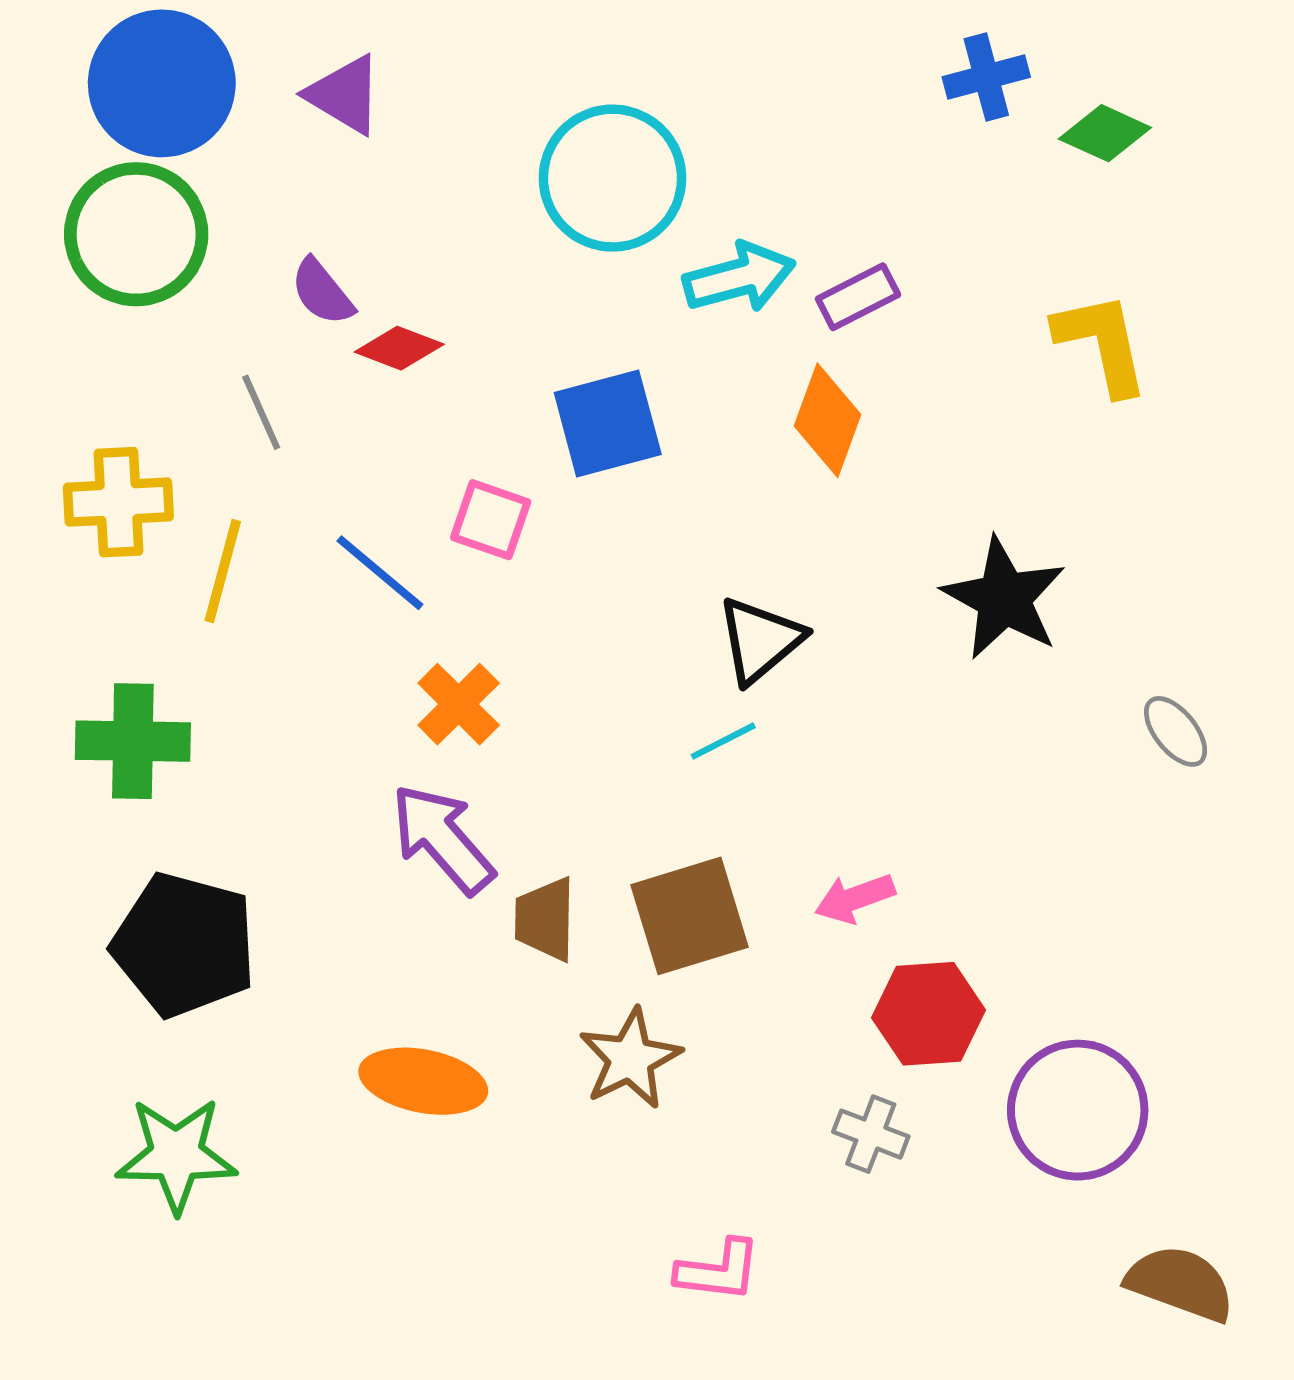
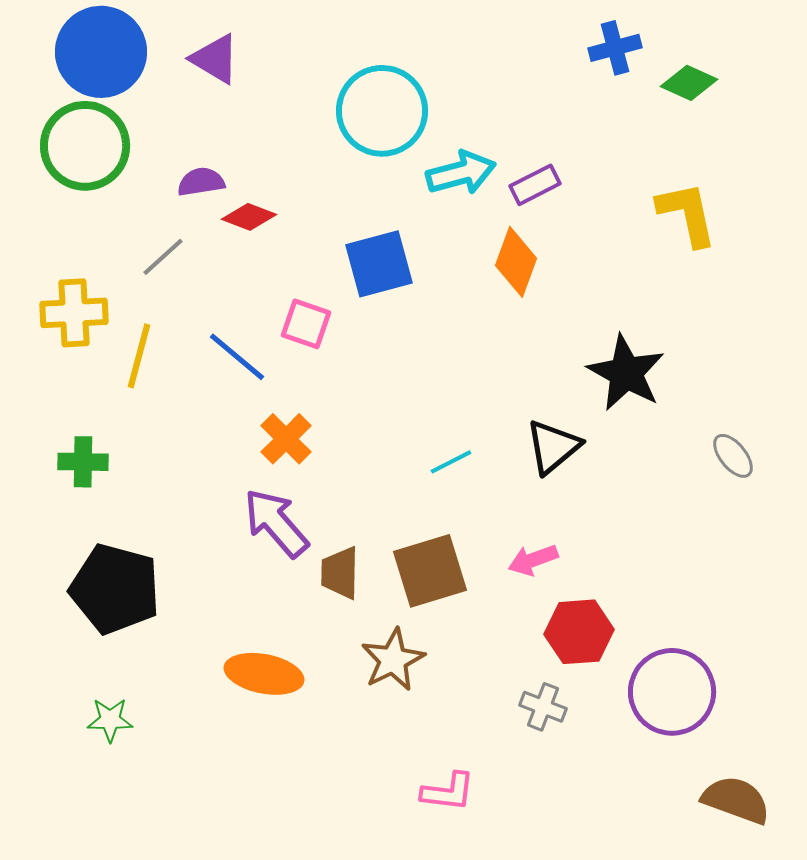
purple semicircle: (322, 292) -> (201, 182), turned 120
gray line: (261, 412) -> (163, 257), turned 72
black triangle: (760, 640) -> (553, 447), moved
green cross: (133, 741) -> (83, 462), size x0.7
green star: (176, 1155) -> (110, 720), size x0.6

